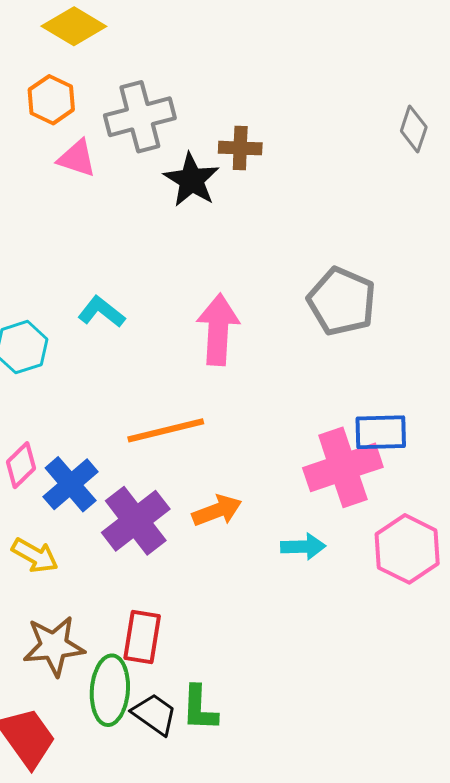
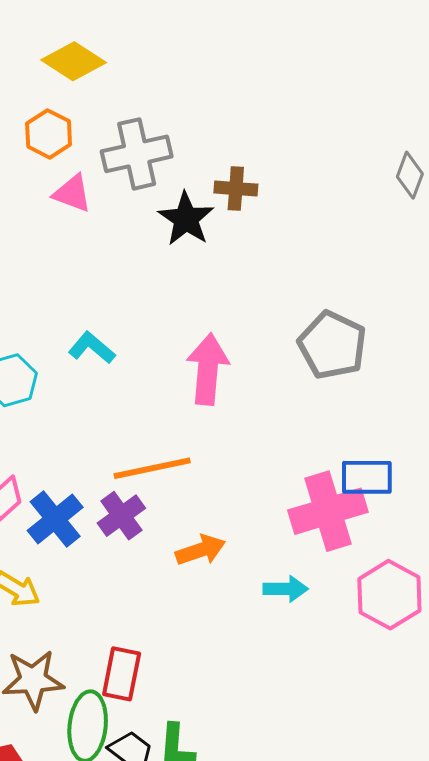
purple cross: (136, 521) -> (121, 516), moved, size x0.7

